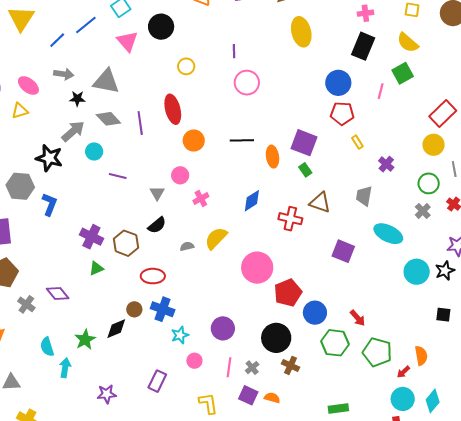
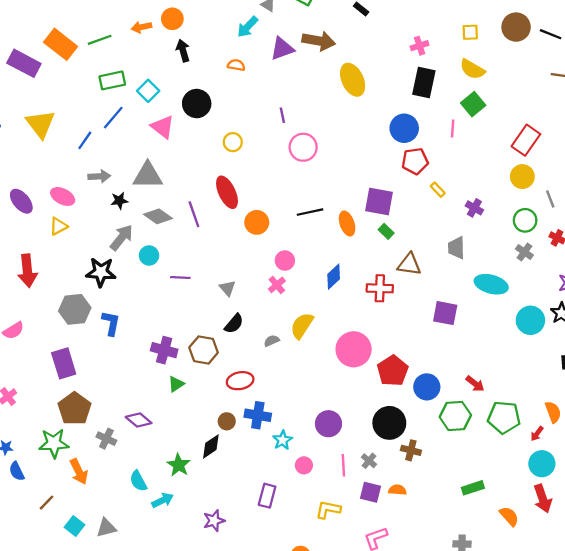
pink circle: (180, 175) -> (285, 261), moved
cyan arrow: (65, 368) -> (163, 500), turned 66
yellow L-shape: (208, 403) -> (328, 509), turned -60

